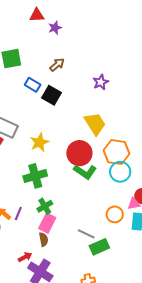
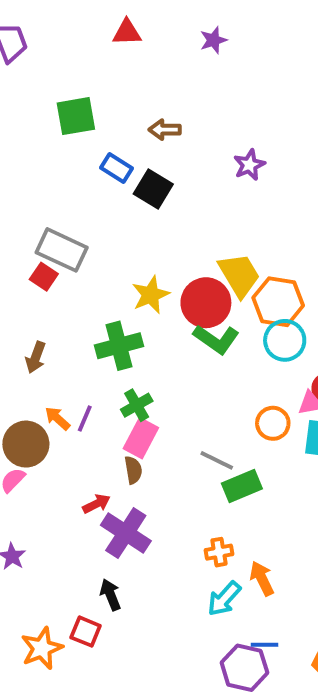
purple star: (55, 28) -> (213, 40), moved
brown arrow: (57, 65) -> (165, 130), turned -140
yellow trapezoid: (95, 124) -> (239, 275), moved
yellow star: (39, 142) -> (151, 295), moved

